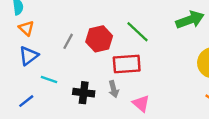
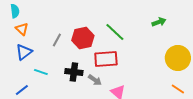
green arrow: (190, 20) -> (159, 22), size x0.6
gray arrow: (114, 89) -> (95, 80), turned -40
black cross: (84, 93) -> (74, 72), moved

